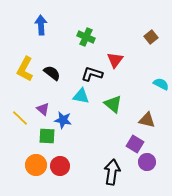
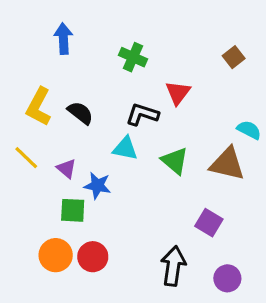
yellow line: (20, 118) -> (26, 158), moved
brown triangle: (147, 120) -> (227, 164), moved, size x1.4
purple circle: (147, 162) -> (227, 278), moved

